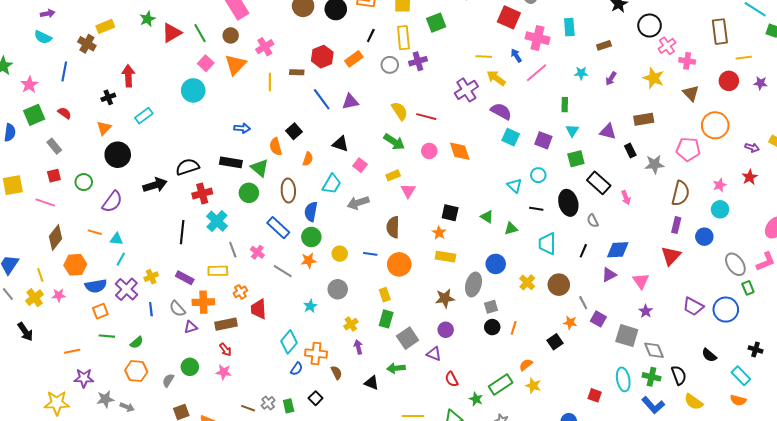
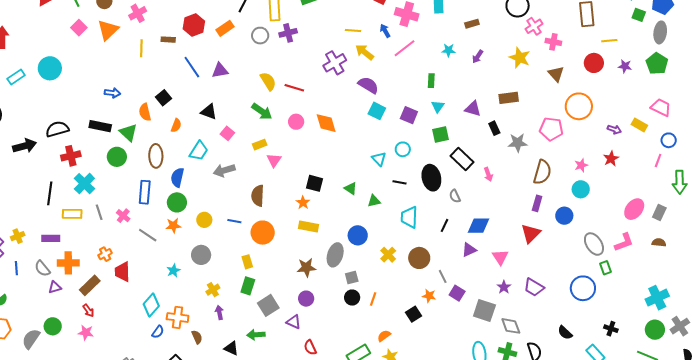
cyan circle: (193, 90) -> (50, 68), moved
blue rectangle: (278, 228) -> (145, 192), turned 50
yellow rectangle: (218, 271) -> (72, 214), moved
purple rectangle: (185, 278) -> (51, 238), turned -30
purple trapezoid: (693, 306) -> (534, 287), moved
brown rectangle: (226, 324) -> (90, 285), turned -35
gray semicircle: (168, 380) -> (31, 339), size x1.5

